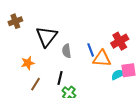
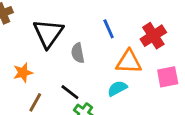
blue line: (91, 50) -> (109, 29), moved
cyan semicircle: (118, 75) -> (117, 88), moved
black line: (60, 78) -> (70, 92), turned -64

